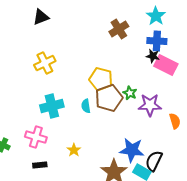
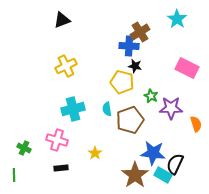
blue cross: (157, 41) -> (129, 46), moved
black star: (153, 56) -> (135, 66), moved
brown pentagon: (109, 98) -> (130, 120), moved

